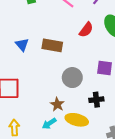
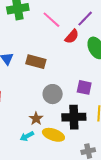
red semicircle: (86, 30) -> (72, 36), moved
black cross: (96, 100) -> (74, 117), size x1.6

